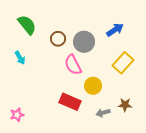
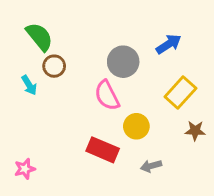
brown circle: (58, 39) -> (54, 66), moved
brown star: (125, 105) -> (195, 131), moved

